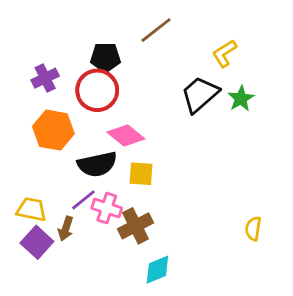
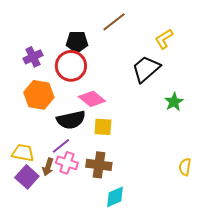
green star: (241, 99) -> (174, 102), moved
pink cross: (107, 208) -> (67, 163), moved
brown cross: (135, 226) -> (99, 165), turned 35

